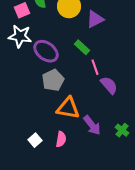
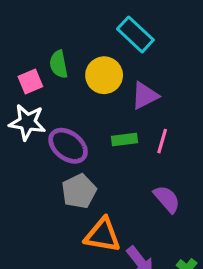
green rectangle: (82, 47) -> (124, 139), turned -49
pink line: (95, 67) -> (162, 141), moved, turned 35

